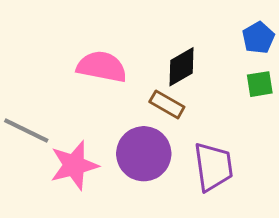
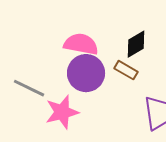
purple circle: (144, 154) -> (86, 73), moved

